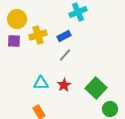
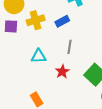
gray line: (65, 55) -> (69, 47), moved, turned -32
cyan triangle: (41, 83) -> (39, 56), moved

